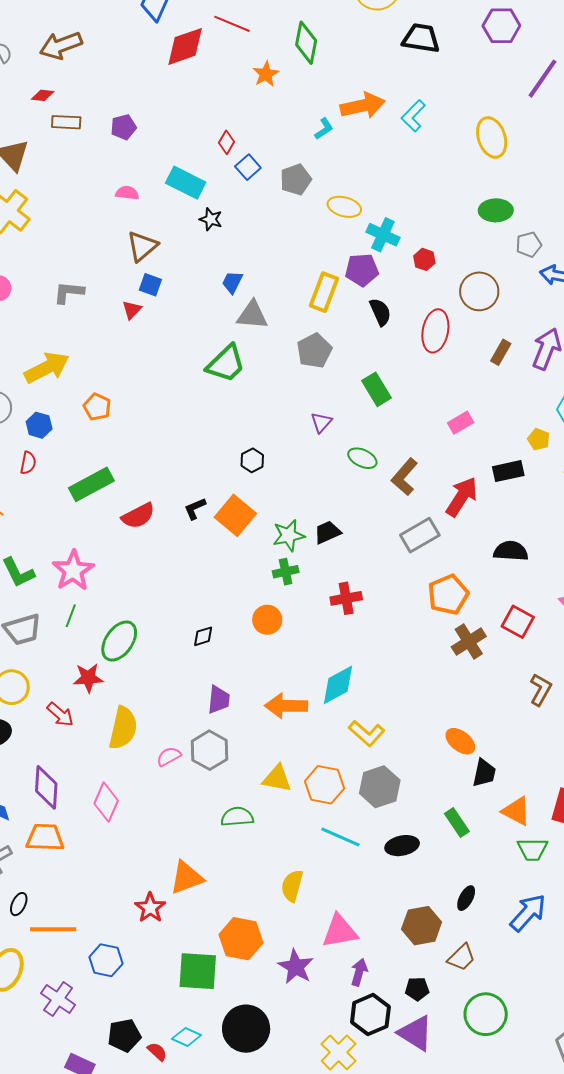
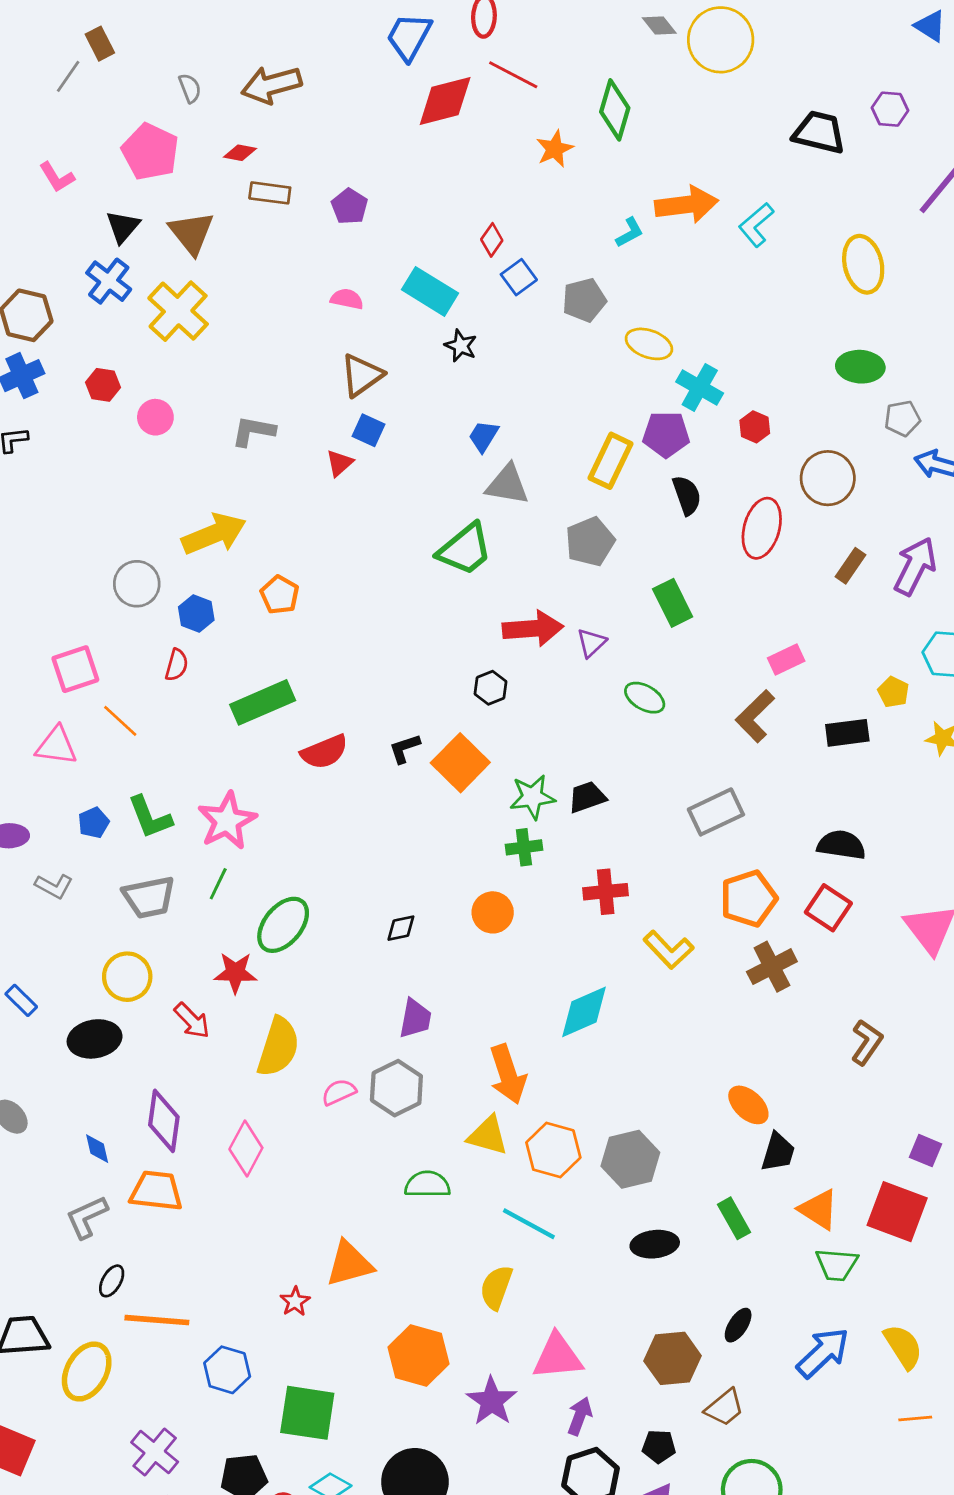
purple hexagon: (501, 26) -> (890, 109), size x0.7
black trapezoid: (421, 38) -> (819, 132), moved
purple pentagon: (124, 127) -> (349, 206), turned -30
brown L-shape: (404, 477) -> (755, 716), moved
red arrow: (462, 497) -> (533, 629), moved, turned 48
red square: (518, 622) -> (828, 908), moved
orange arrow: (286, 706) -> (508, 1074), moved, turned -114
yellow L-shape: (367, 733) -> (669, 950), moved
cyan line: (340, 837) -> (529, 1224), moved
red star: (150, 908) -> (295, 1301), size x0.7
green square: (198, 971) -> (307, 1413), moved
purple cross: (58, 999) -> (155, 1452), moved

